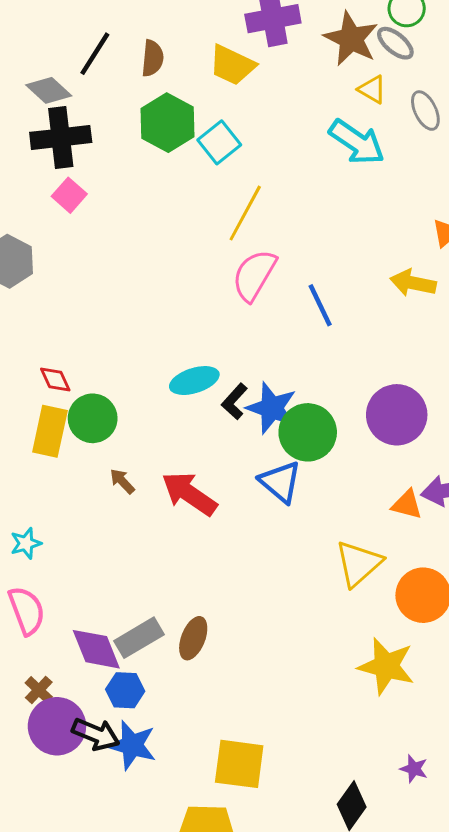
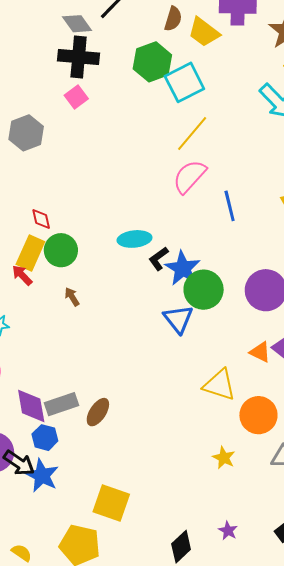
brown semicircle: (152, 58) -> (173, 19), moved
cyan square: (219, 142) -> (184, 82), size x1.4
red arrow: (189, 494) -> (22, 275), moved, size x0.6
yellow triangle: (359, 563) -> (219, 385), turned 48
yellow star: (386, 666) -> (224, 458), size x0.6

